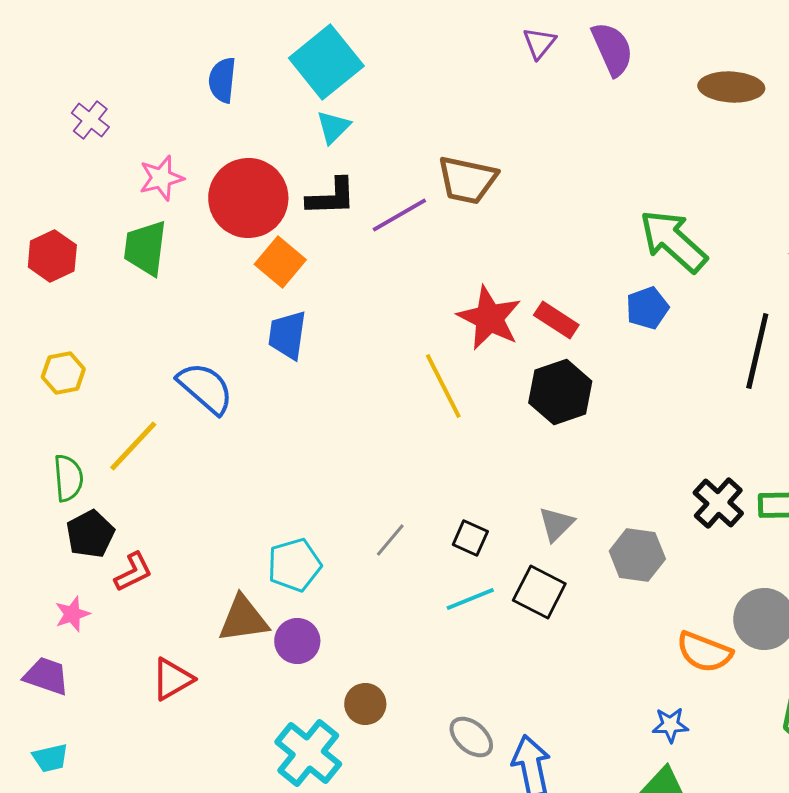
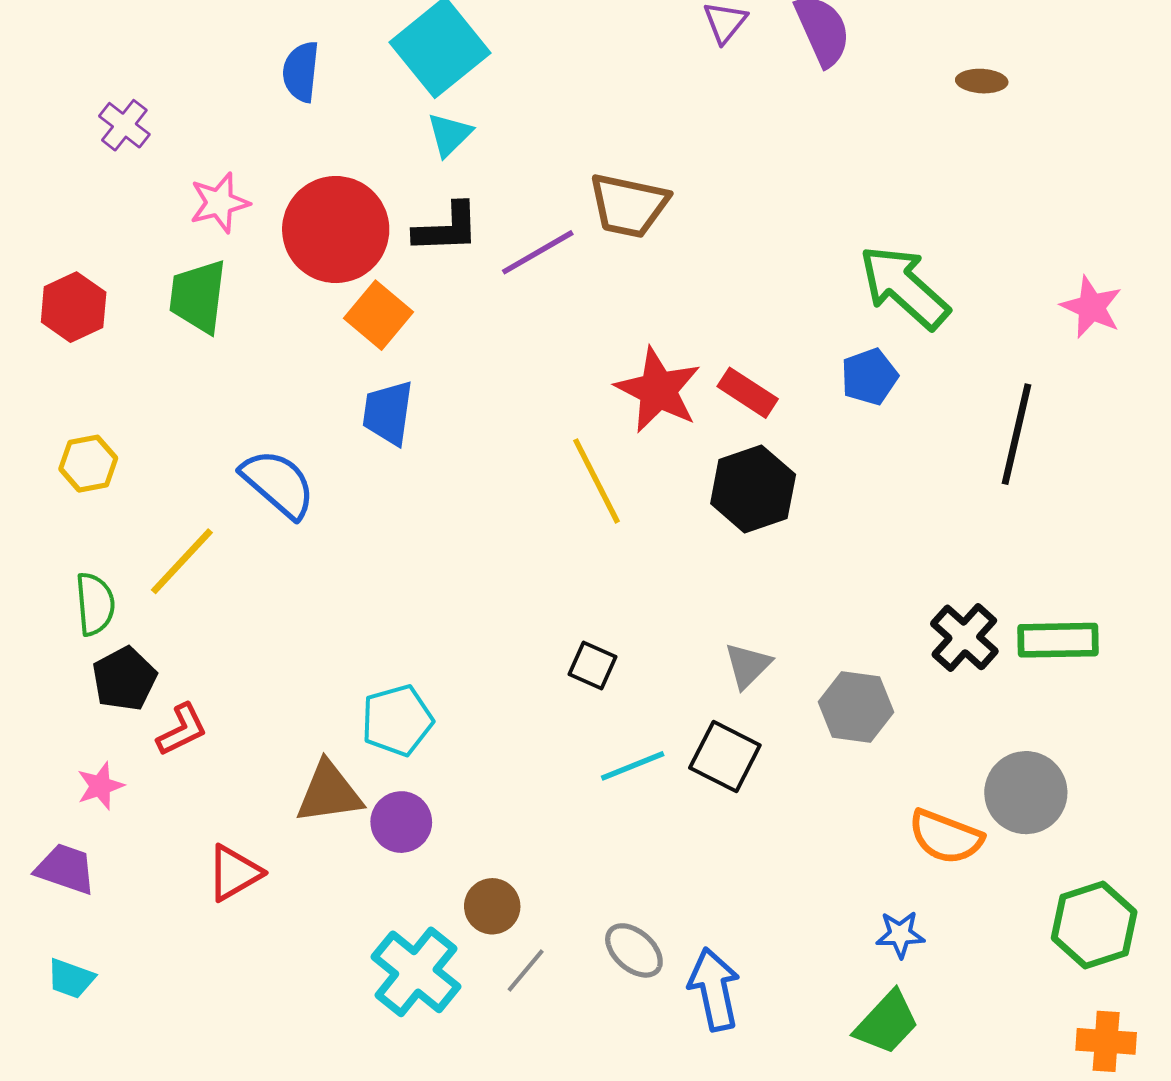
brown ellipse: (731, 87) -> (982, 81), size x0.6
black square: (470, 538) -> (593, 666), moved
gray line: (390, 540) -> (526, 970), moved
cyan trapezoid: (50, 758) -> (71, 979), turned 33

